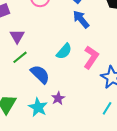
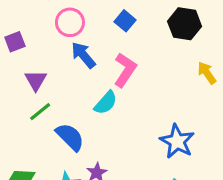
blue arrow: (81, 19) -> (83, 55), moved
pink L-shape: (91, 57) -> (125, 70), moved

